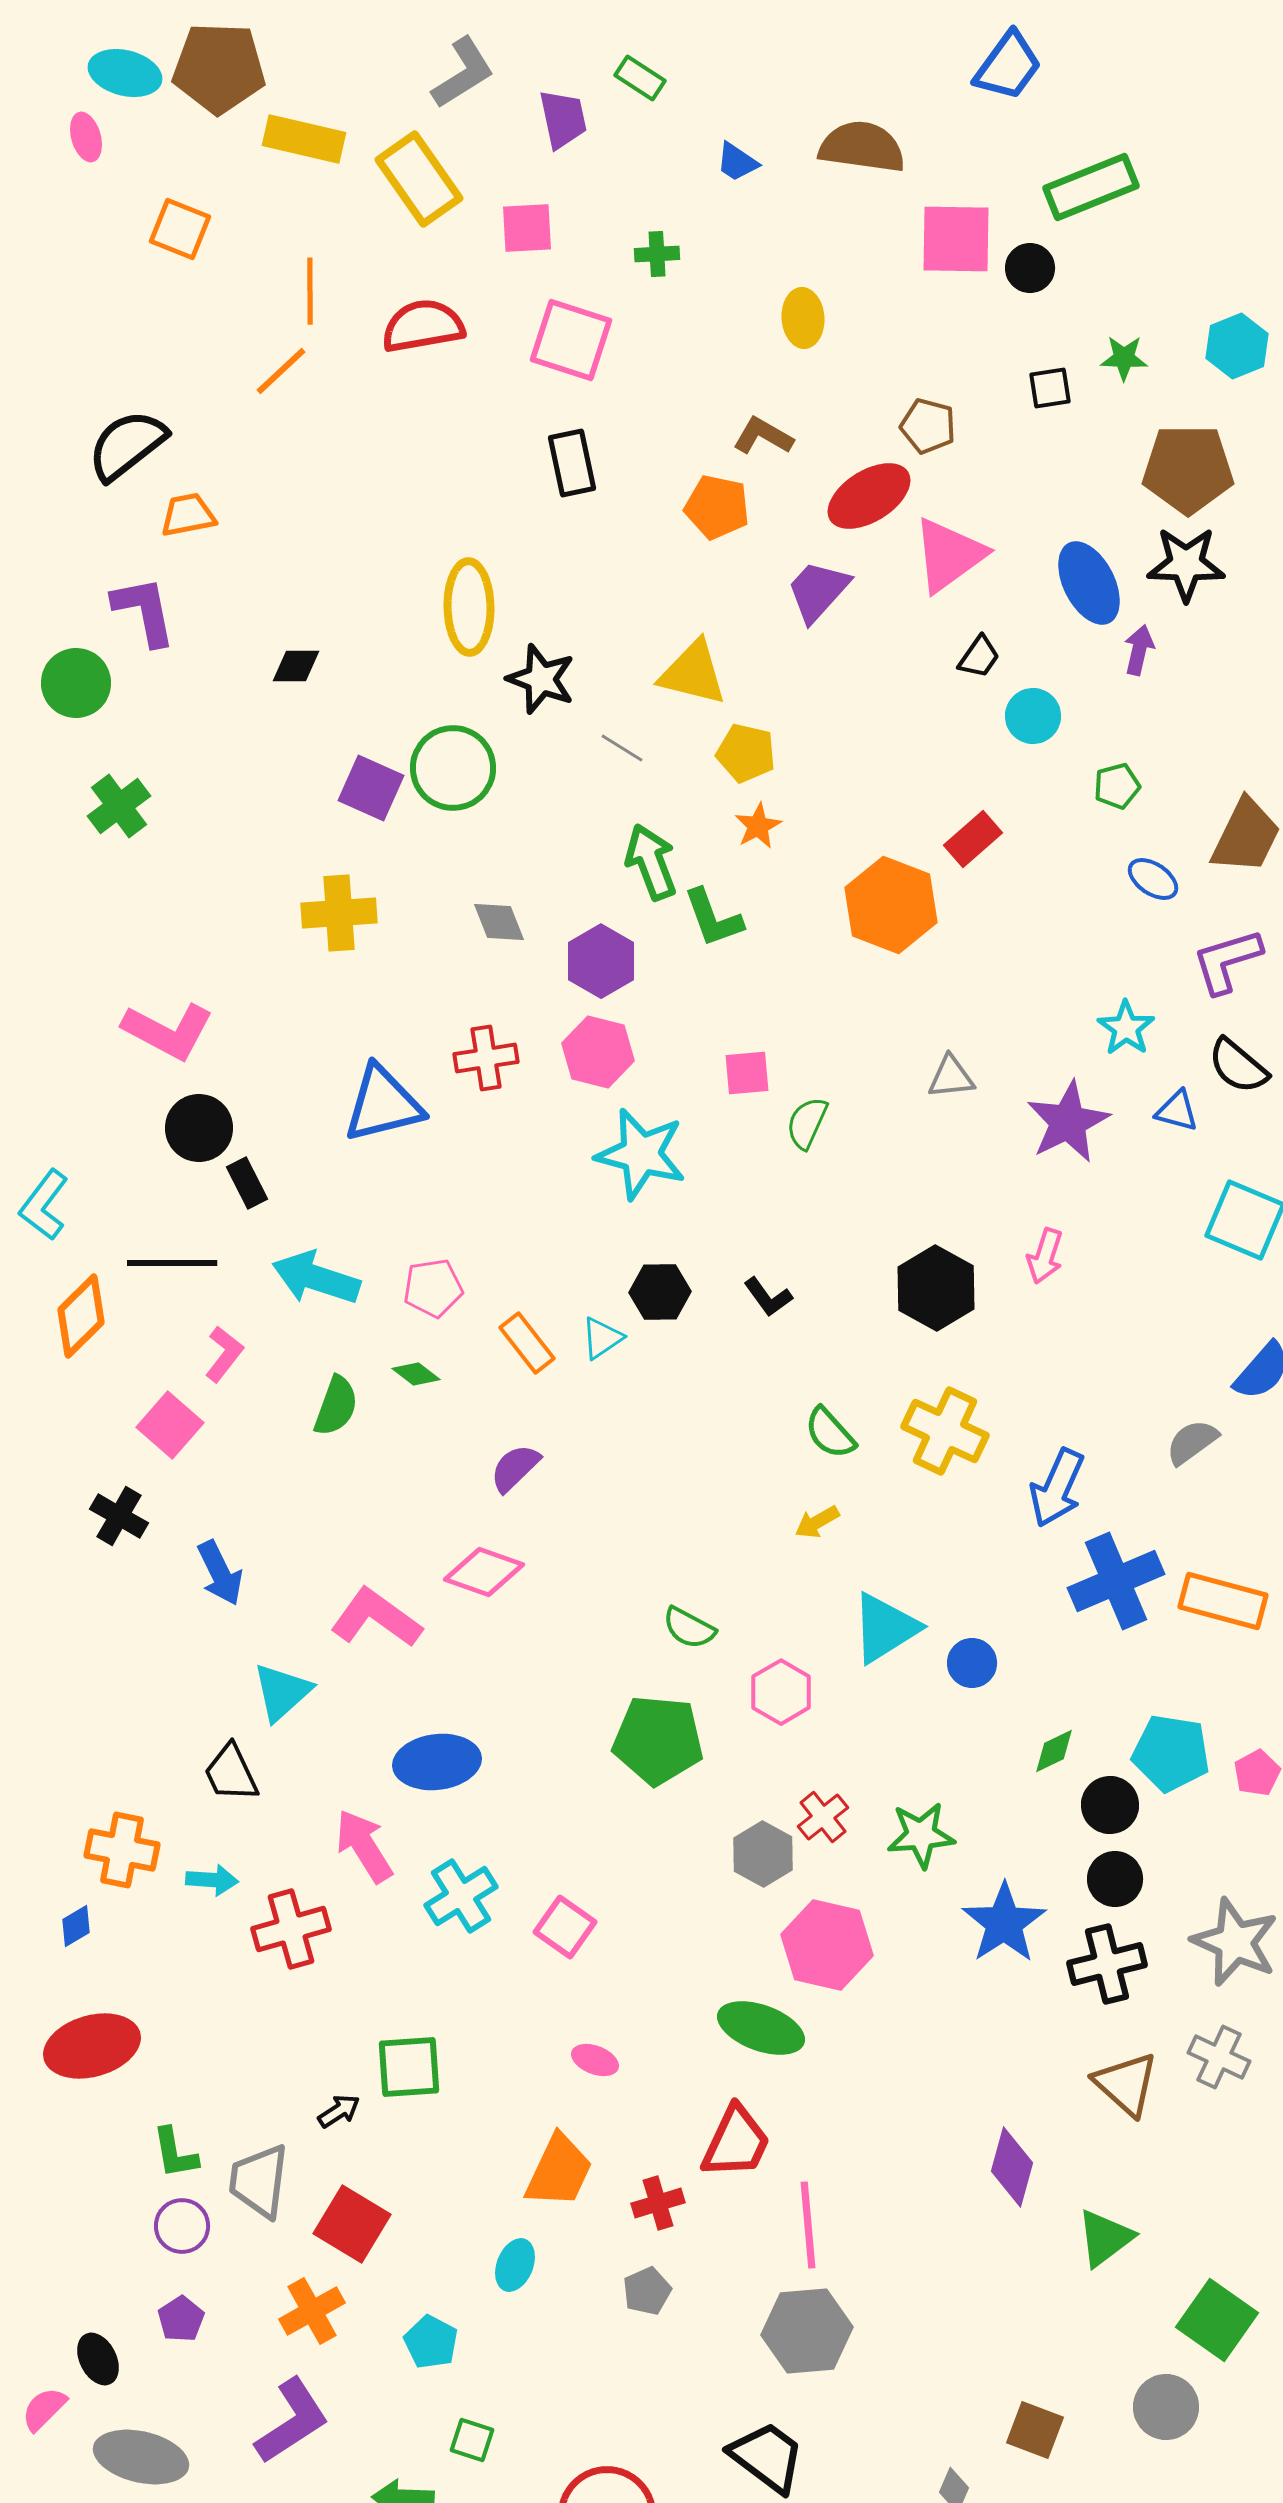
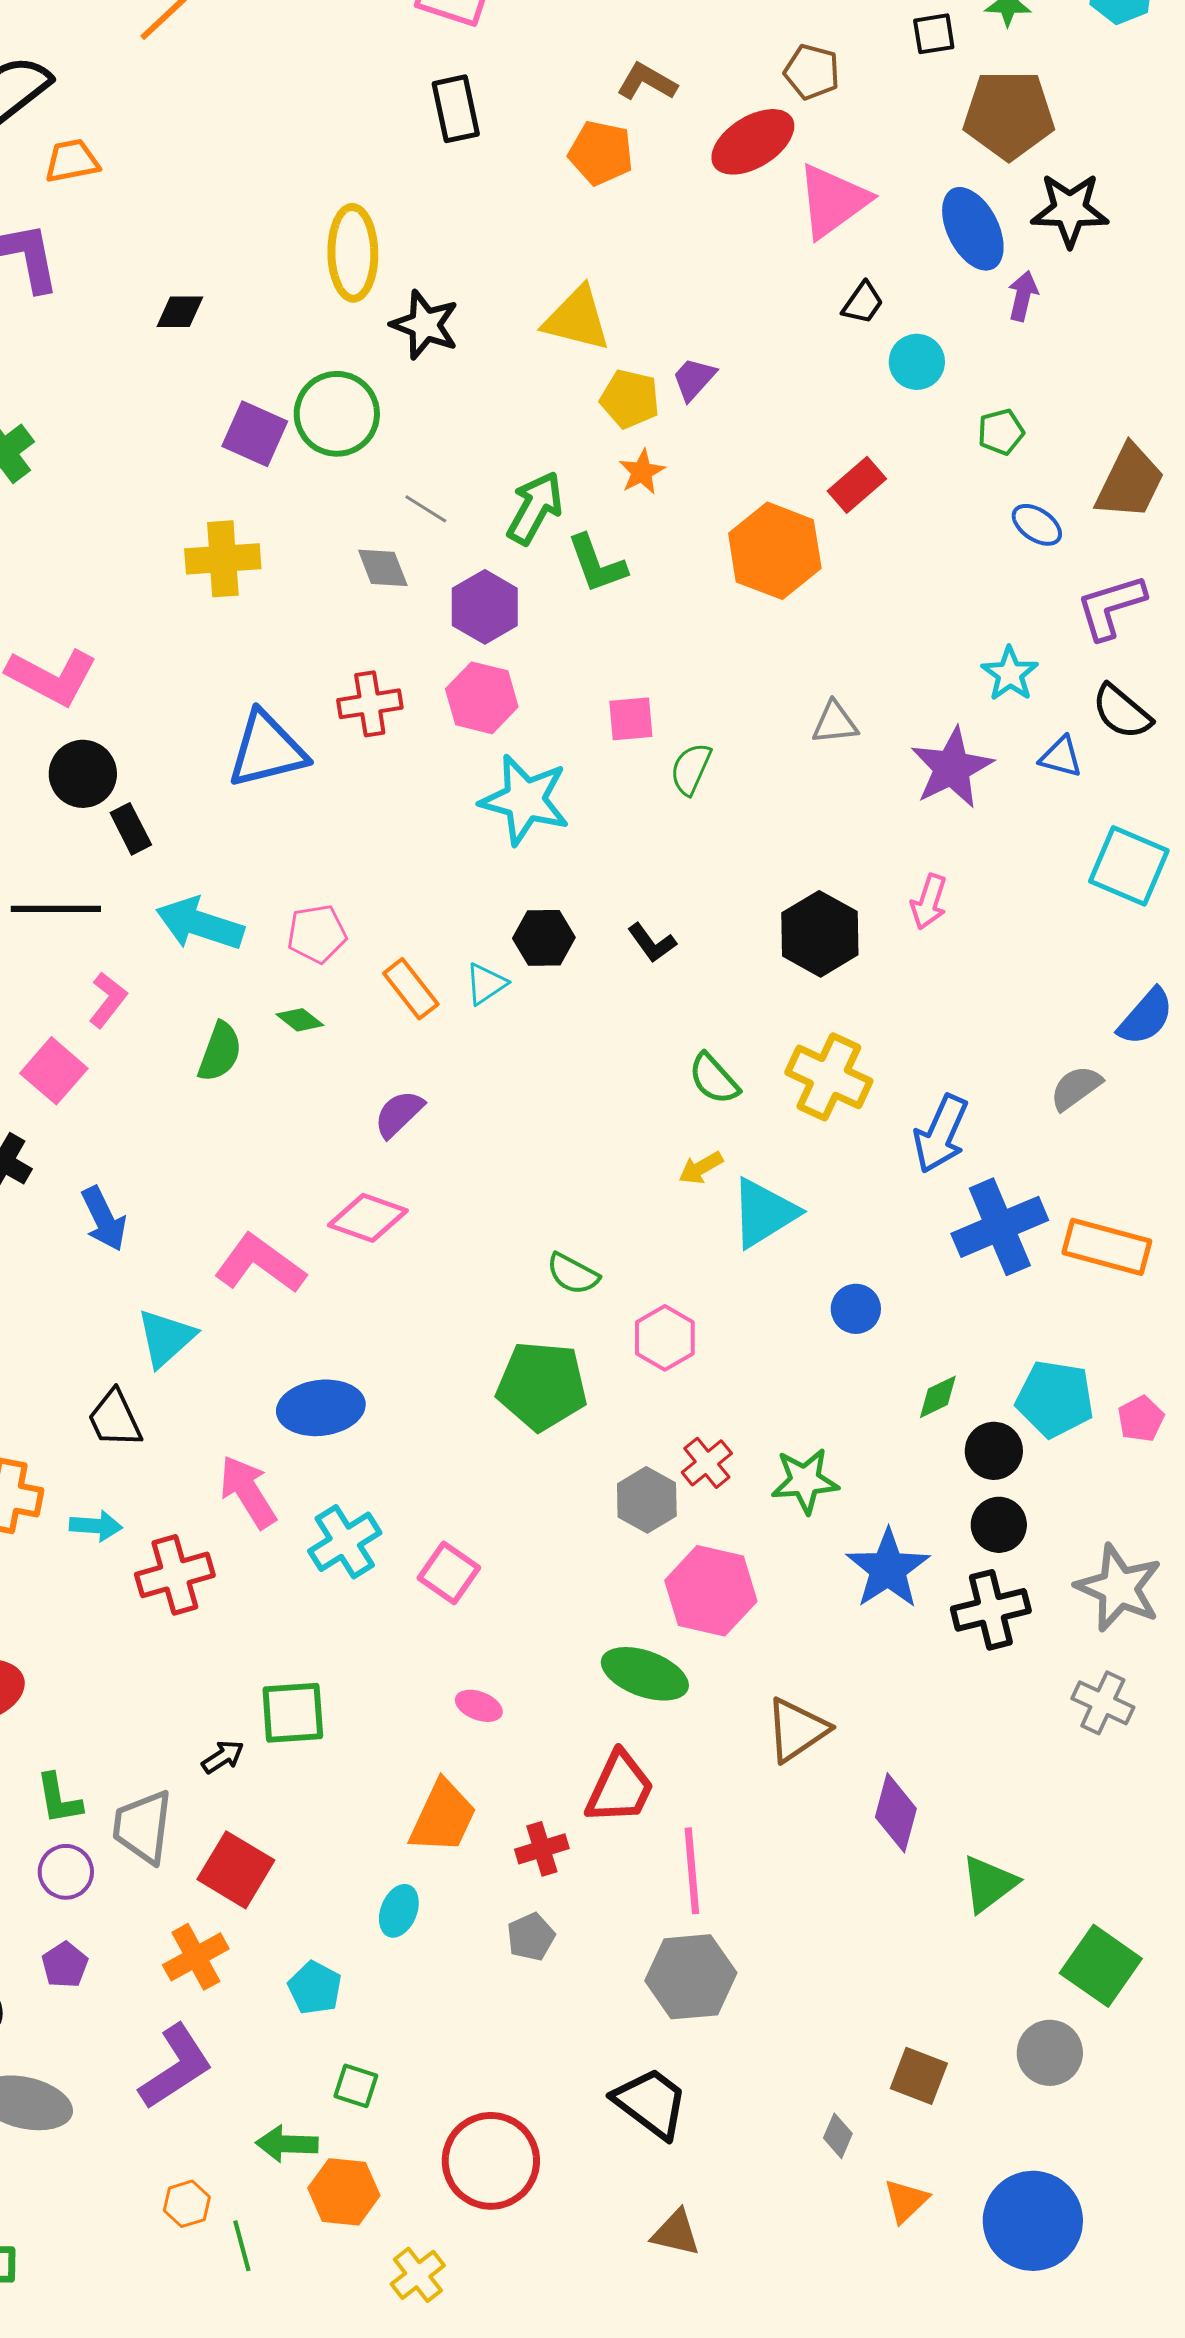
brown pentagon: (1188, 469) -> (1009, 115), moved
purple trapezoid: (818, 591) -> (694, 379), moved, size x0.7
gray line: (622, 748) -> (426, 509), moved
green arrow: (651, 862) -> (535, 508), turned 50
cyan triangle: (885, 1628) -> (764, 1213), moved
brown triangle: (1126, 2084) -> (797, 1730), moved, turned 44

